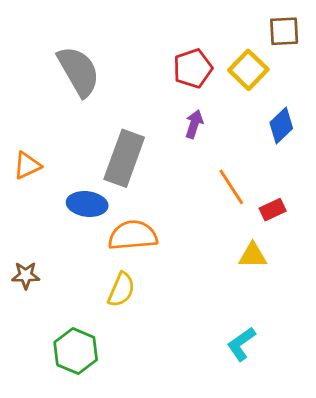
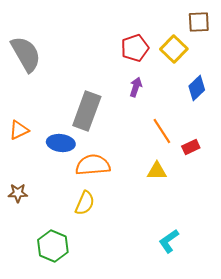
gray semicircle: (79, 71) -> (26, 54), moved
orange triangle: (27, 165) -> (19, 130), moved
yellow triangle: (253, 255) -> (157, 171), moved

